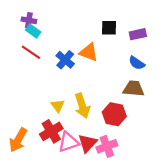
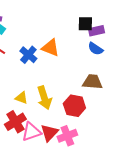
black square: (109, 28) -> (85, 24), moved
blue semicircle: (137, 63) -> (95, 49), moved
yellow triangle: (58, 106) -> (21, 98), turned -32

